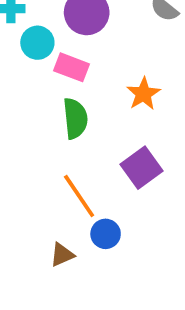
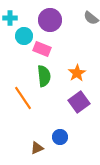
orange star: (143, 94) -> (77, 73), moved
orange line: (79, 196) -> (23, 98), moved

